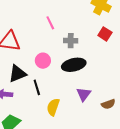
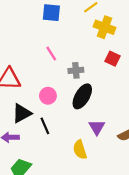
black ellipse: (74, 65) -> (82, 96), turned -40
yellow semicircle: (53, 107) -> (80, 150), moved, turned -30

